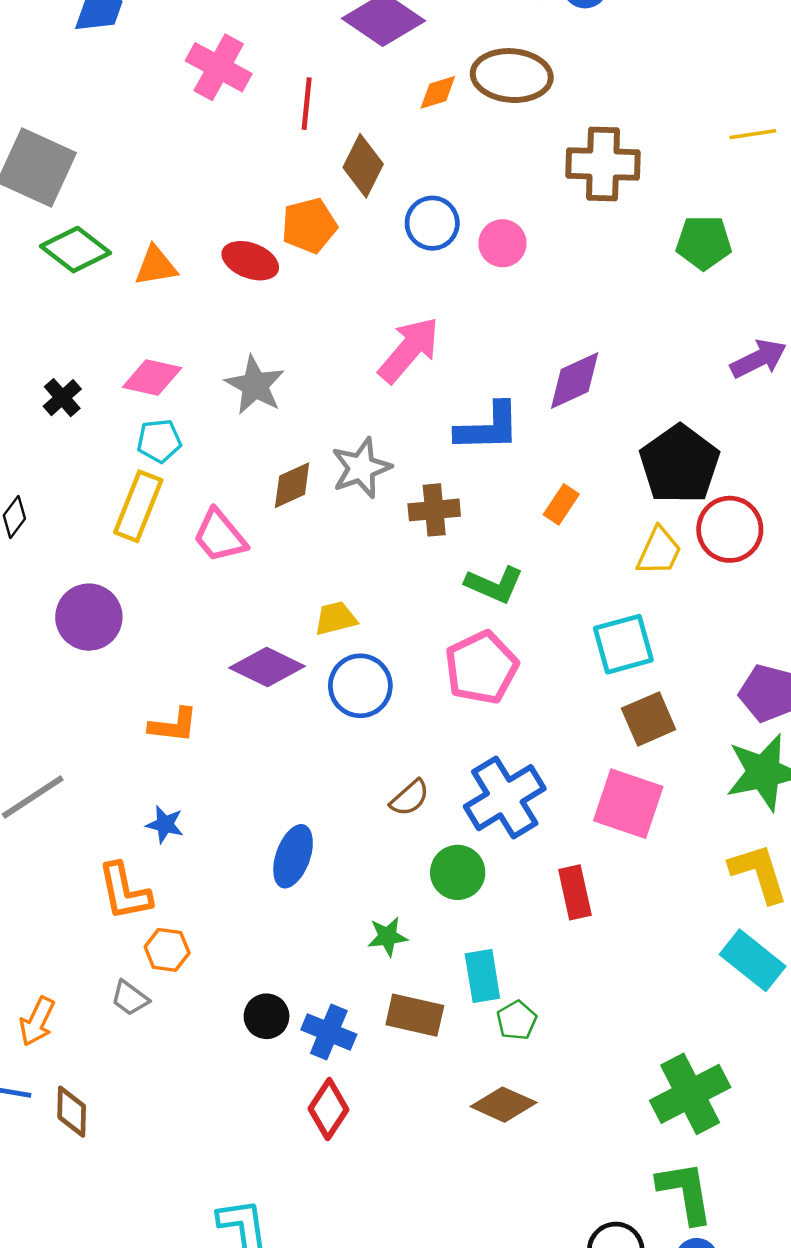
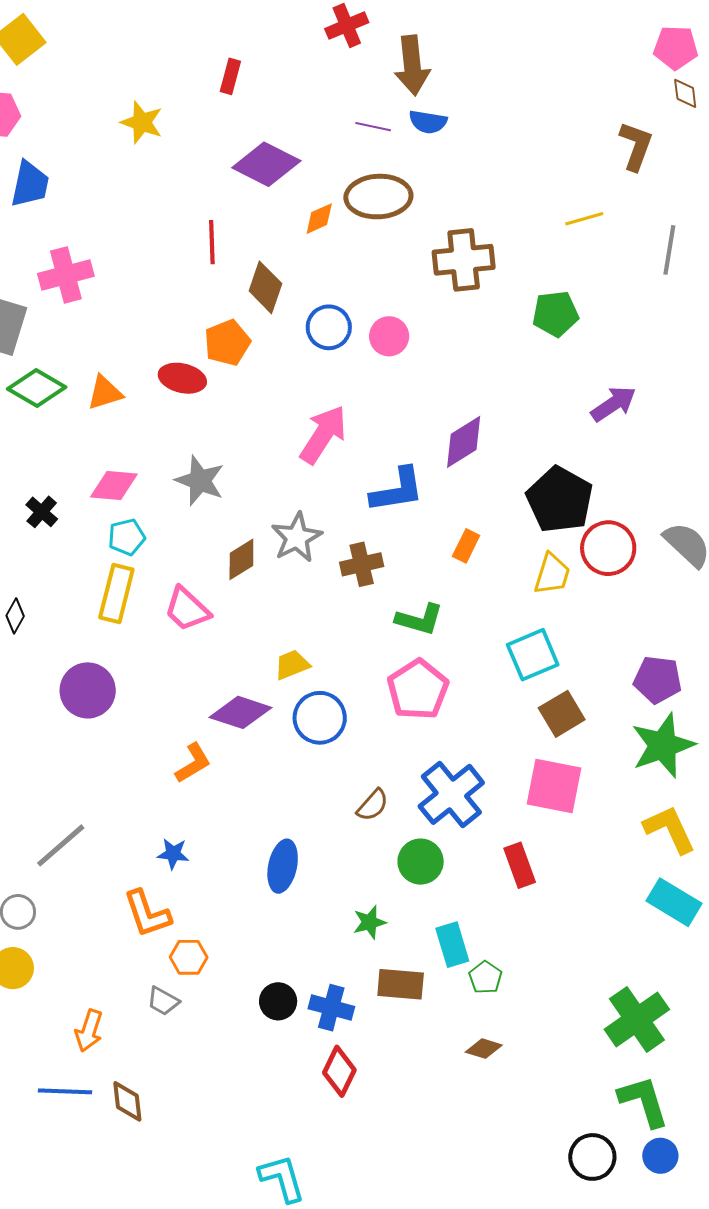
pink cross: (219, 67) -> (66, 275), moved, turned -36
orange L-shape: (173, 725) -> (193, 763), moved, turned -30
brown diamond: (504, 1105) -> (484, 1049), size x0.7

